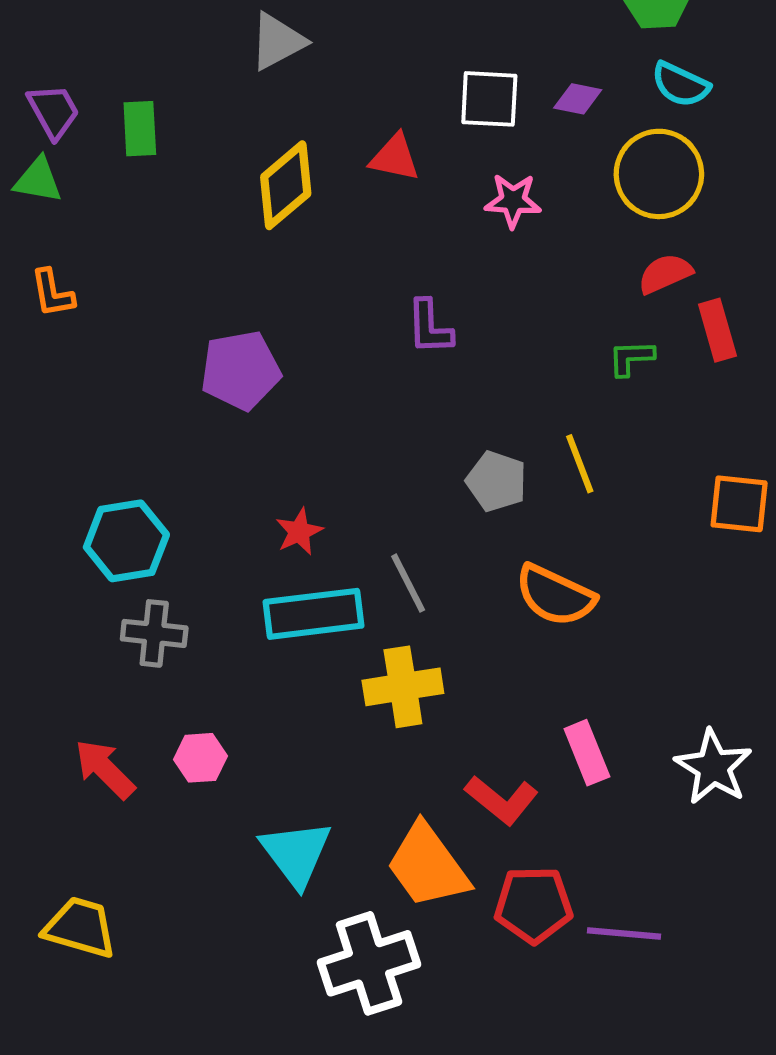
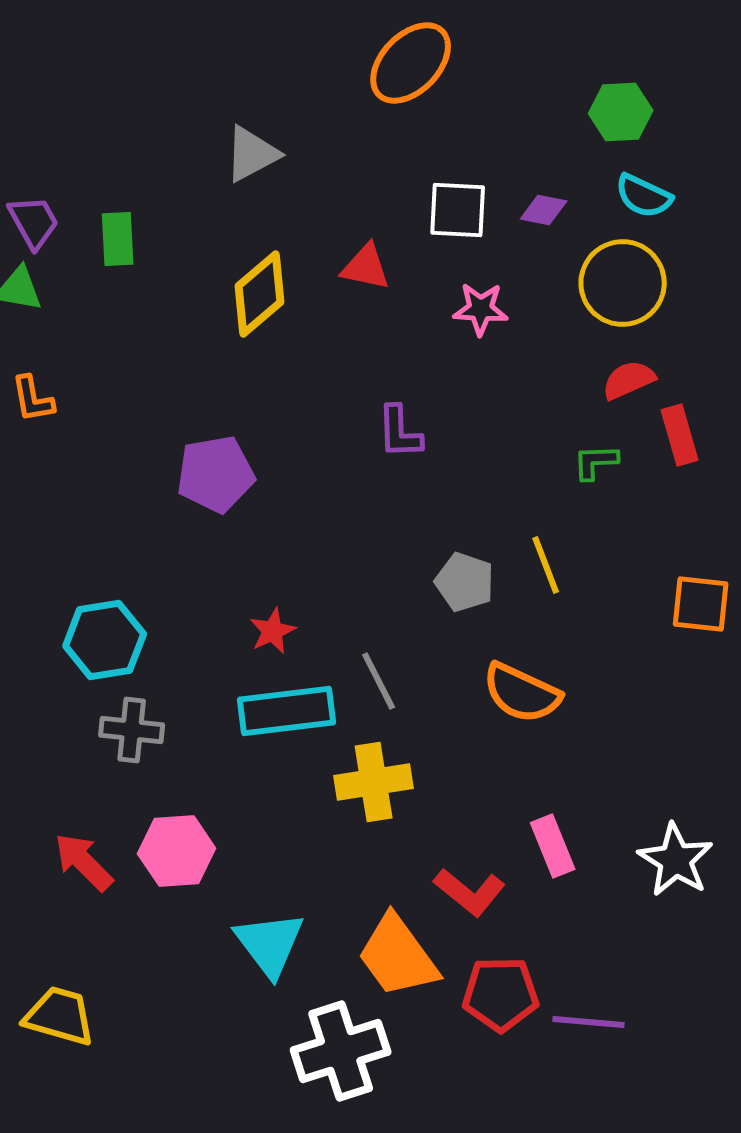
pink hexagon: (200, 758) -> (177, 851), size x1.5

